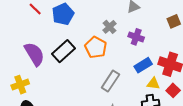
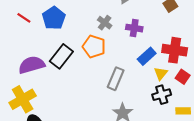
purple semicircle: (34, 54) -> (32, 65), turned -65
yellow triangle: (153, 84) -> (161, 73), turned -48
yellow cross: (20, 85) -> (23, 99), size x1.4

